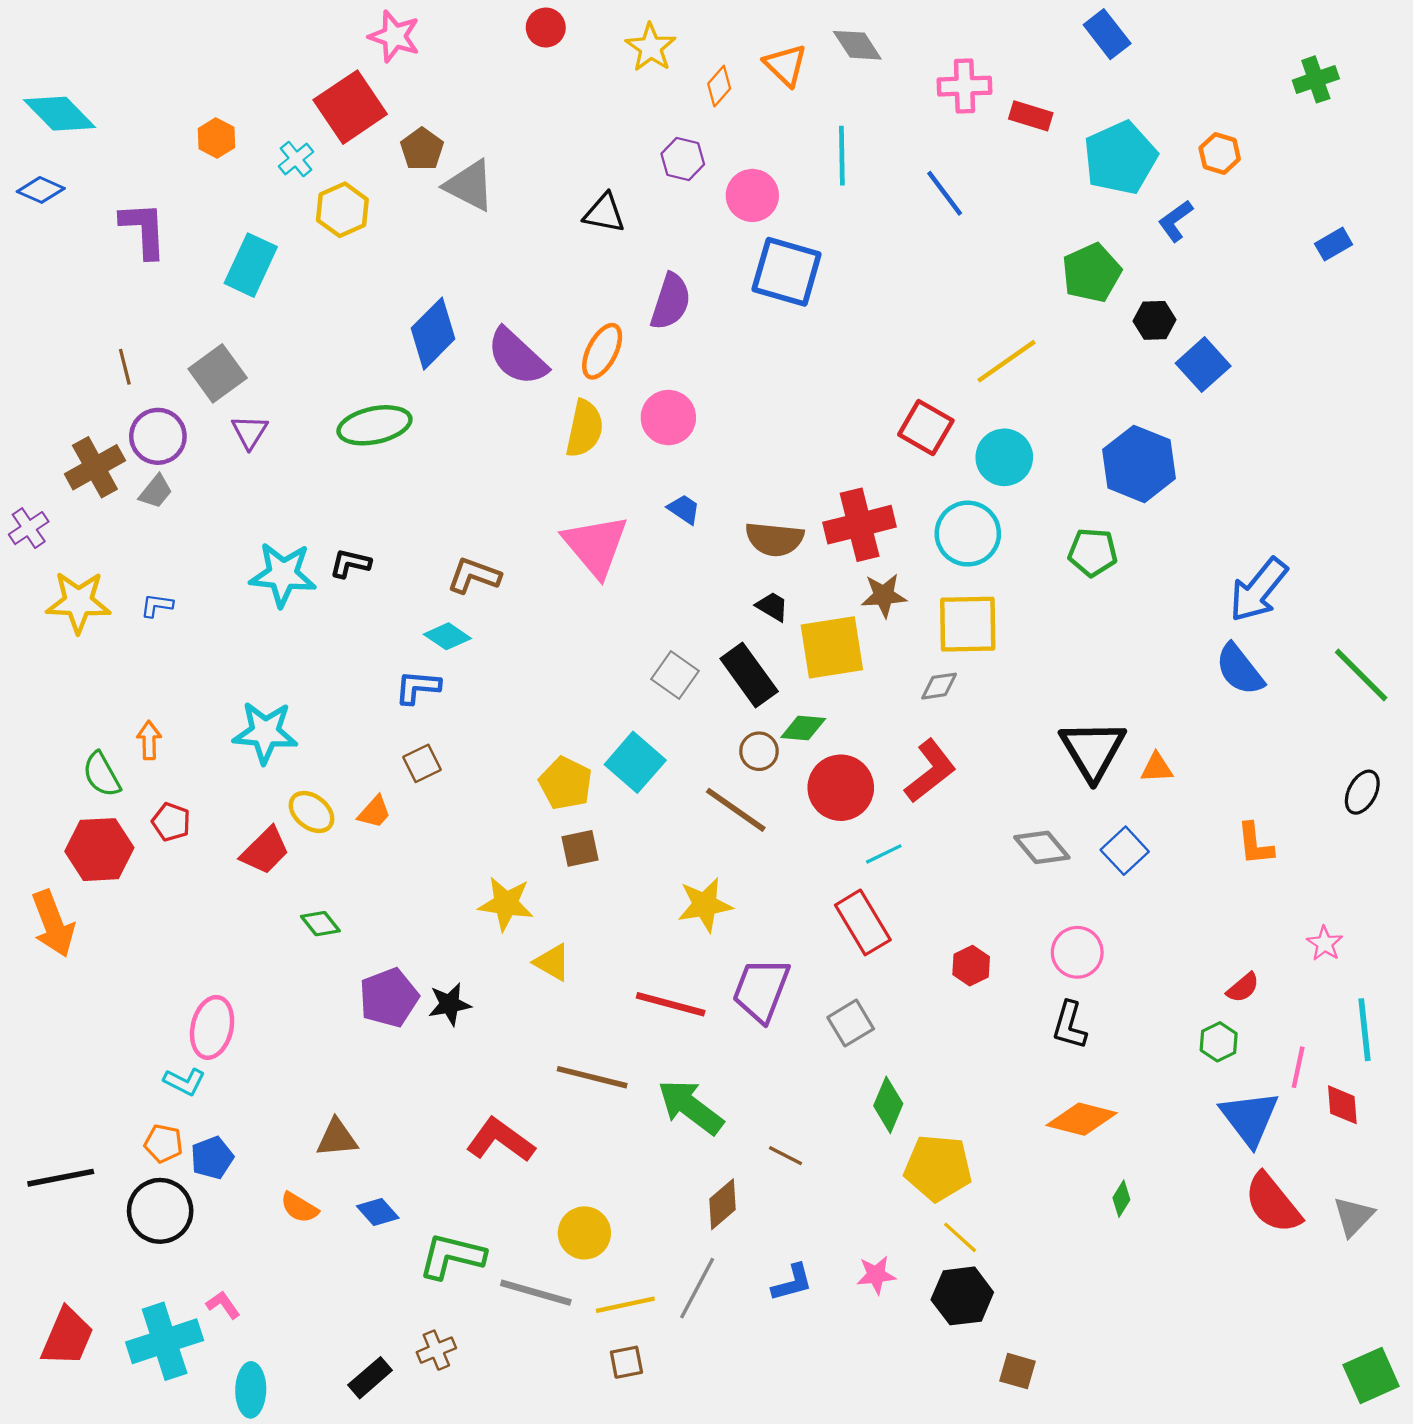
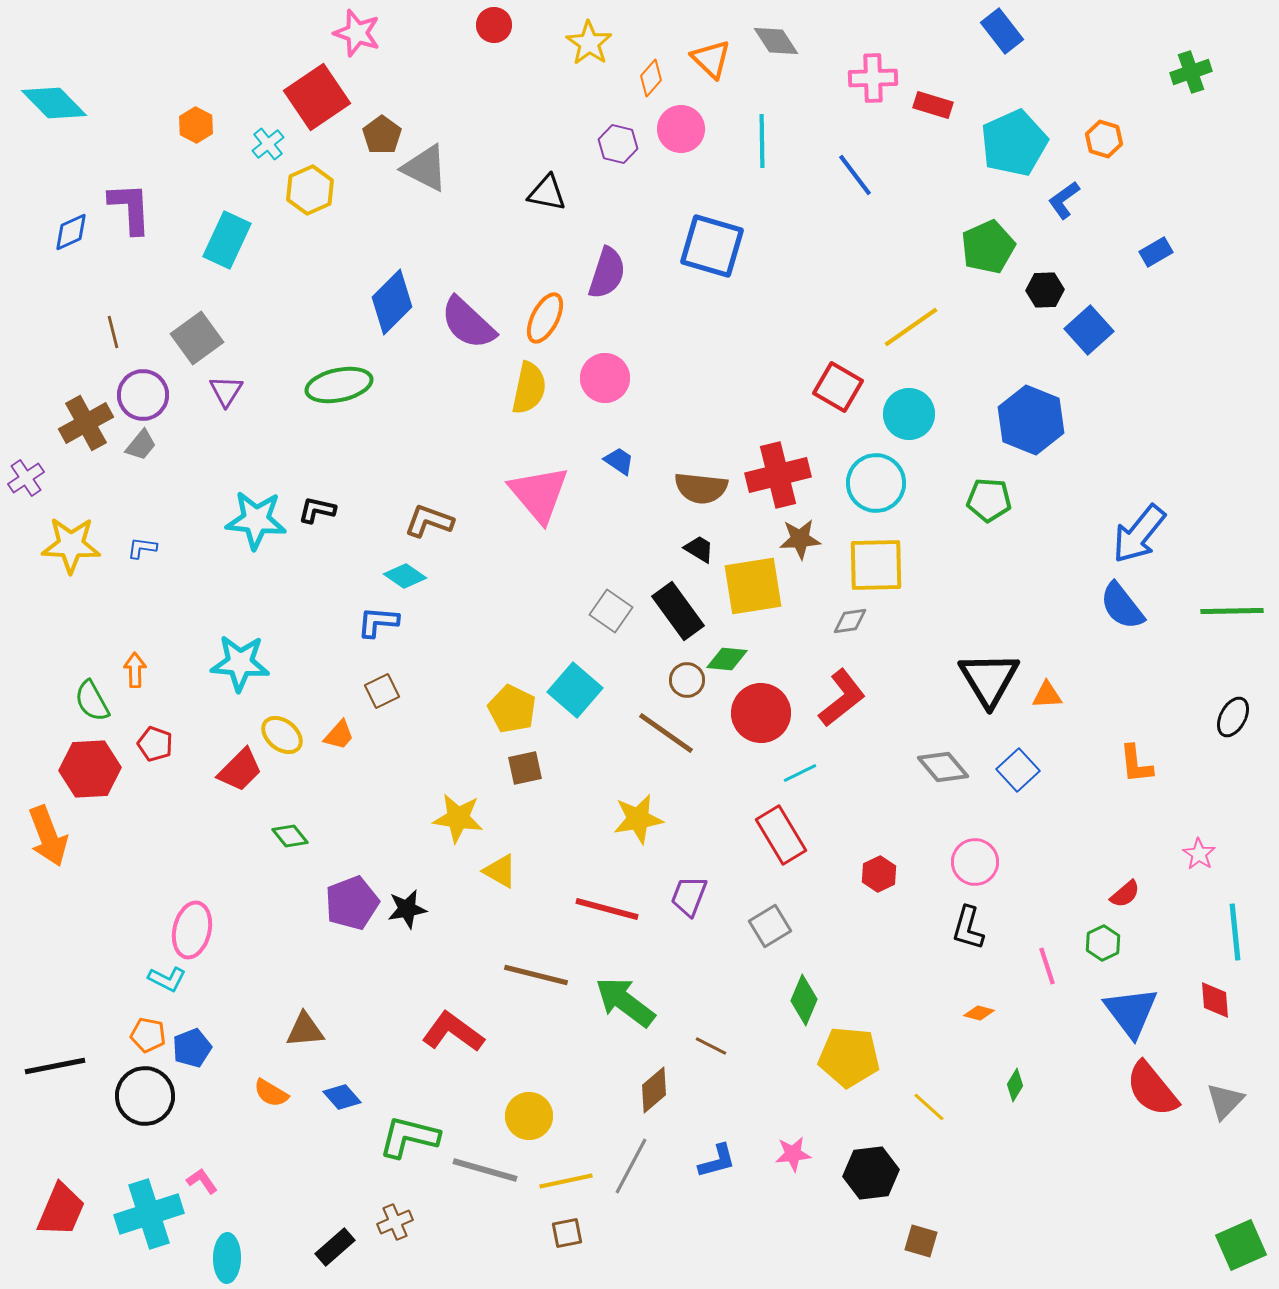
blue diamond: (41, 190) -> (71, 232), moved, turned -48
pink circle: (752, 195) -> (681, 129), moved
blue rectangle: (1334, 244) -> (1156, 252), moved
green line: (1361, 675) -> (1232, 611), turned -46
purple trapezoid: (761, 990) -> (689, 896), size x0.7
pink line: (1298, 1067) -> (1047, 966), moved, turned -30
orange diamond: (1082, 1119) -> (979, 1013), size x0.5
yellow line: (960, 1237) -> (929, 1107), moved

